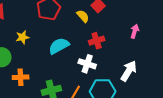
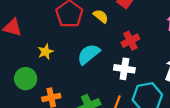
yellow semicircle: (83, 16) -> (101, 16), moved

